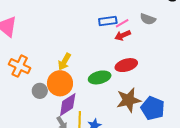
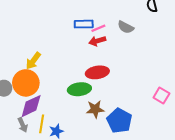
green ellipse: (100, 77) -> (79, 89), moved
brown star: (129, 100) -> (95, 109), size x0.7

